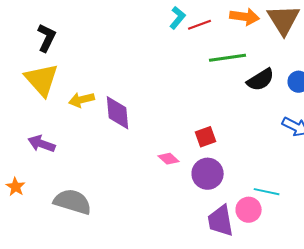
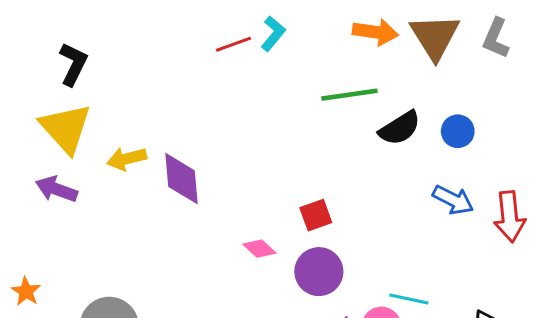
red line: (200, 25) -> (233, 44), moved
purple arrow: (42, 144) -> (56, 189), moved

